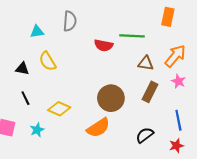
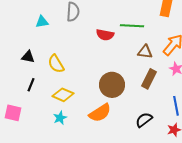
yellow semicircle: (48, 61) -> (56, 64), moved
black line: (25, 98) -> (31, 85), turned 48
cyan star: (37, 130) -> (60, 118), moved

